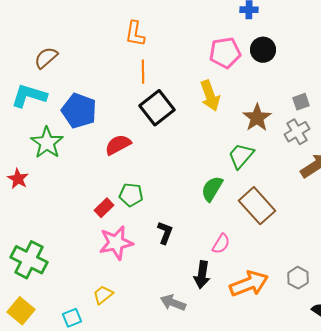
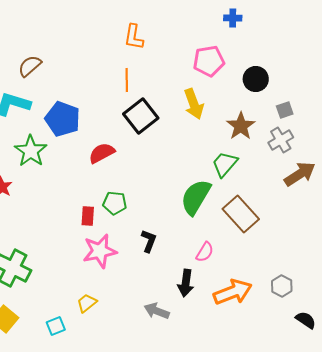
orange L-shape: (135, 34) -> (134, 37), moved
black circle: (263, 50) -> (256, 79), moved
green semicircle: (212, 189) -> (196, 197), size x1.4
red rectangle: (104, 208) -> (88, 216), turned -42

